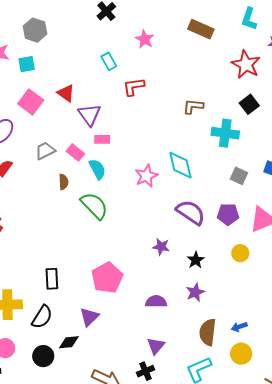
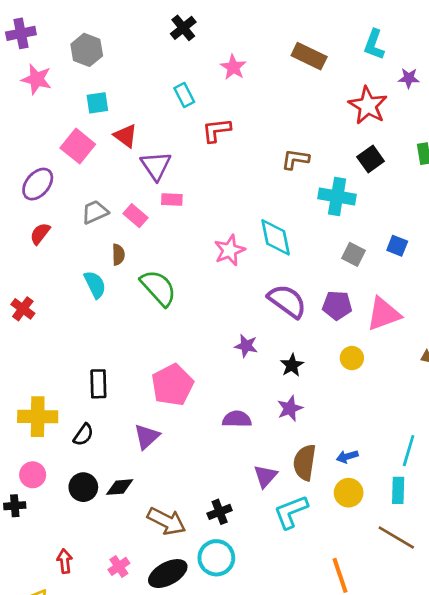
cyan square: (27, 64) -> (97, 103), moved
cyan semicircle: (97, 169) -> (95, 285), moved
black semicircle: (42, 317) -> (83, 435), size x0.7
black diamond: (69, 342) -> (120, 487), moved
purple triangle: (156, 346) -> (265, 476), moved

